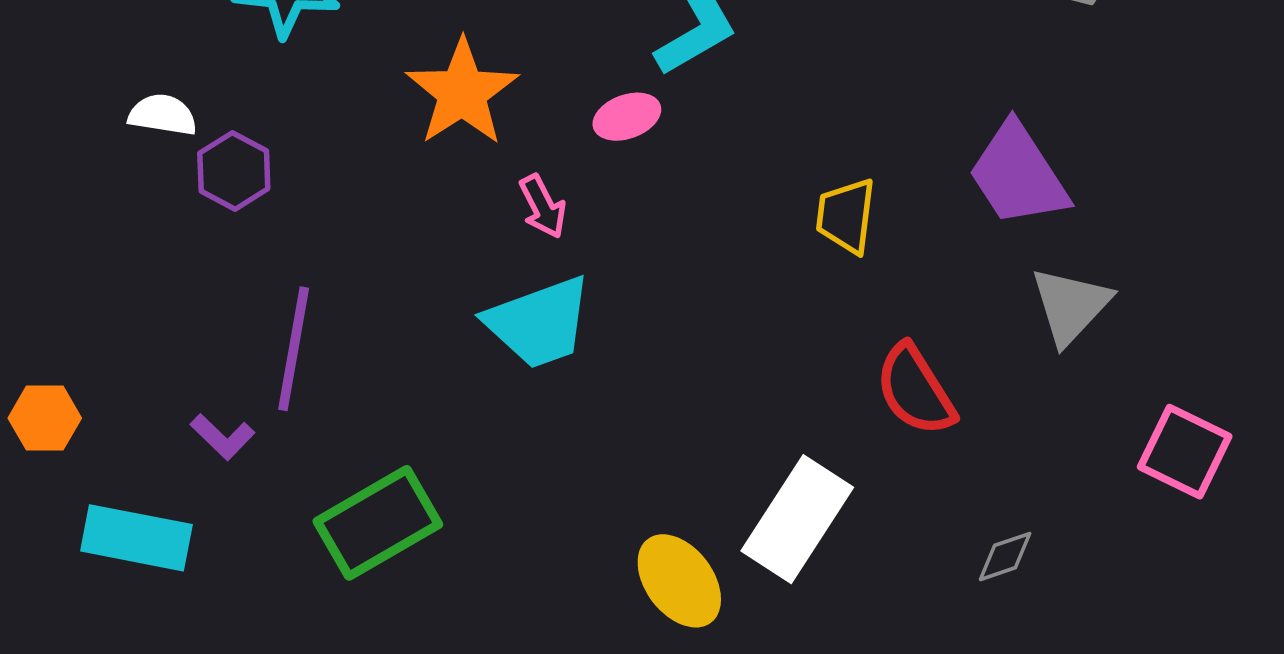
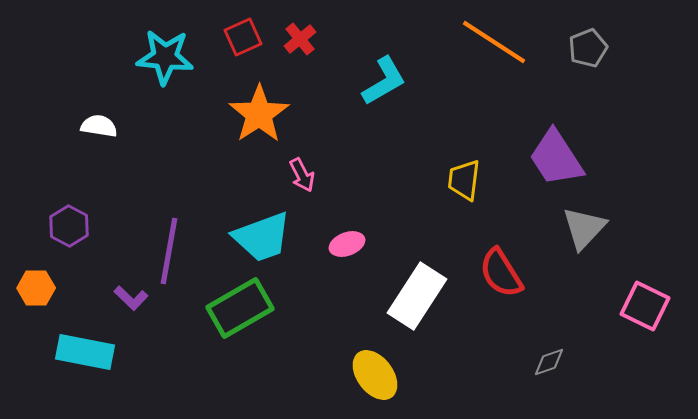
pink ellipse: (627, 117) -> (347, 244), moved
purple hexagon: (234, 171) -> (69, 226), moved
cyan trapezoid: (539, 323) -> (262, 237), moved
white rectangle: (797, 519) -> (417, 296), moved
green rectangle: (378, 523) -> (240, 308), moved

